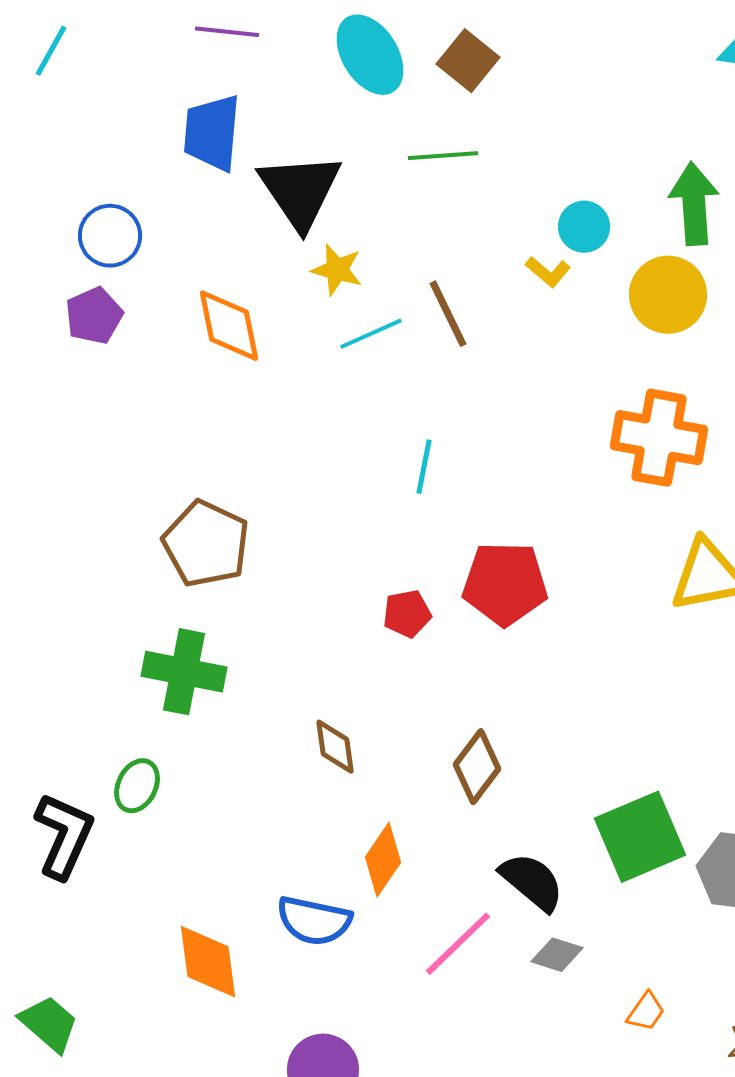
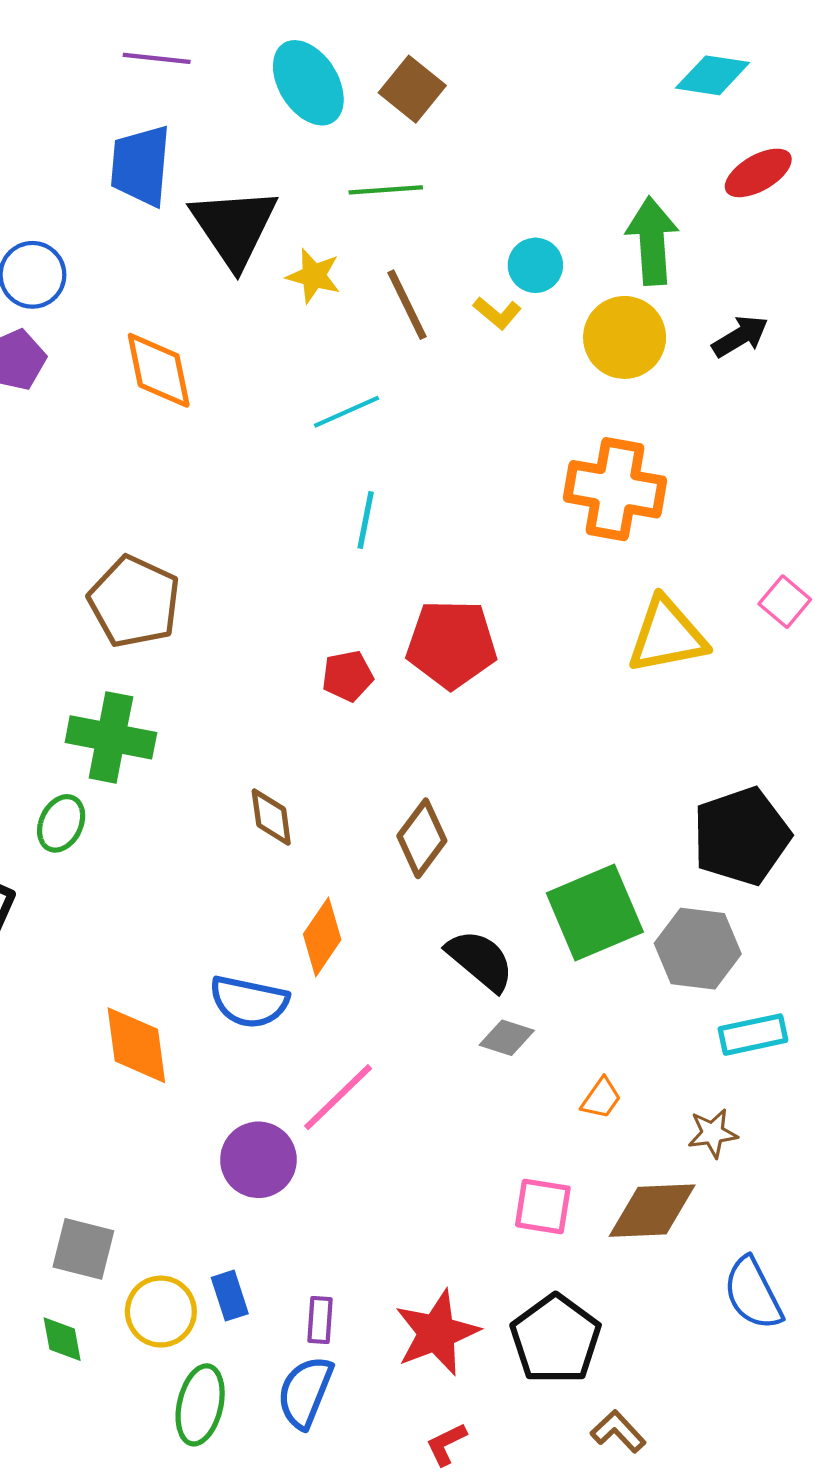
yellow star: (337, 270) -> (314, 276), moved
brown line: (448, 314) -> (407, 305), moved
cyan line: (371, 334) -> (347, 412), moved
green ellipse: (137, 786) -> (61, 823), moved
pink line: (458, 944) -> (338, 1097), moved

